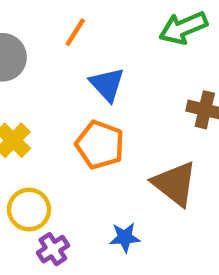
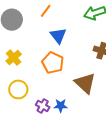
purple cross: (53, 249) -> (43, 106), moved, turned -32

